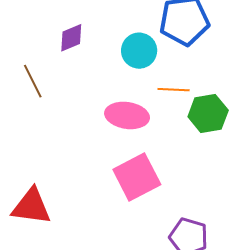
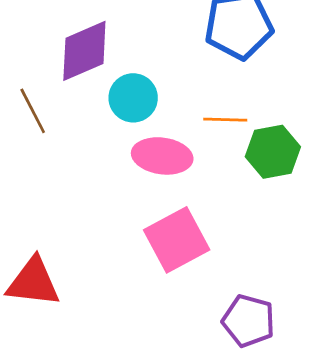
purple diamond: (71, 38) -> (84, 51), size x1.6
cyan circle: (139, 51) -> (133, 98), moved

